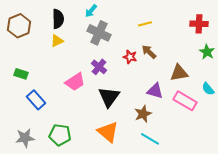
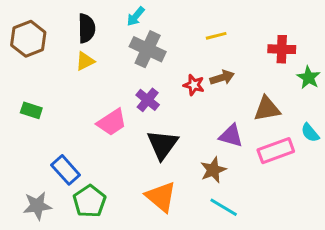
red cross: (199, 24) -> (282, 49), moved
brown arrow: (149, 52) -> (222, 78), turned 119
blue rectangle: (36, 100) -> (66, 170), moved
pink rectangle: (185, 101) -> (276, 151), turned -50
green pentagon: (60, 135) -> (89, 201), turned 30

